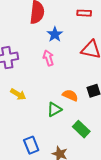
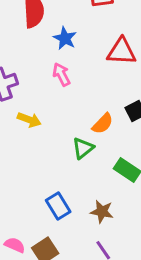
yellow arrow: (18, 94) -> (29, 120), moved
orange semicircle: (70, 95) -> (103, 124), turned 119

